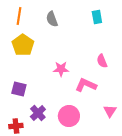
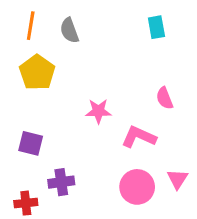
gray semicircle: (52, 19) -> (69, 30), moved
purple cross: (38, 113) -> (61, 182), turned 35
pink circle: (69, 116) -> (137, 187), moved

